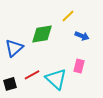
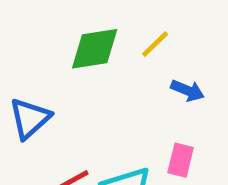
green diamond: (42, 34) -> (95, 49), moved

